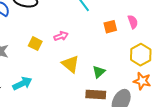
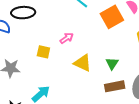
orange square: (110, 27) -> (112, 17), size x1.6

